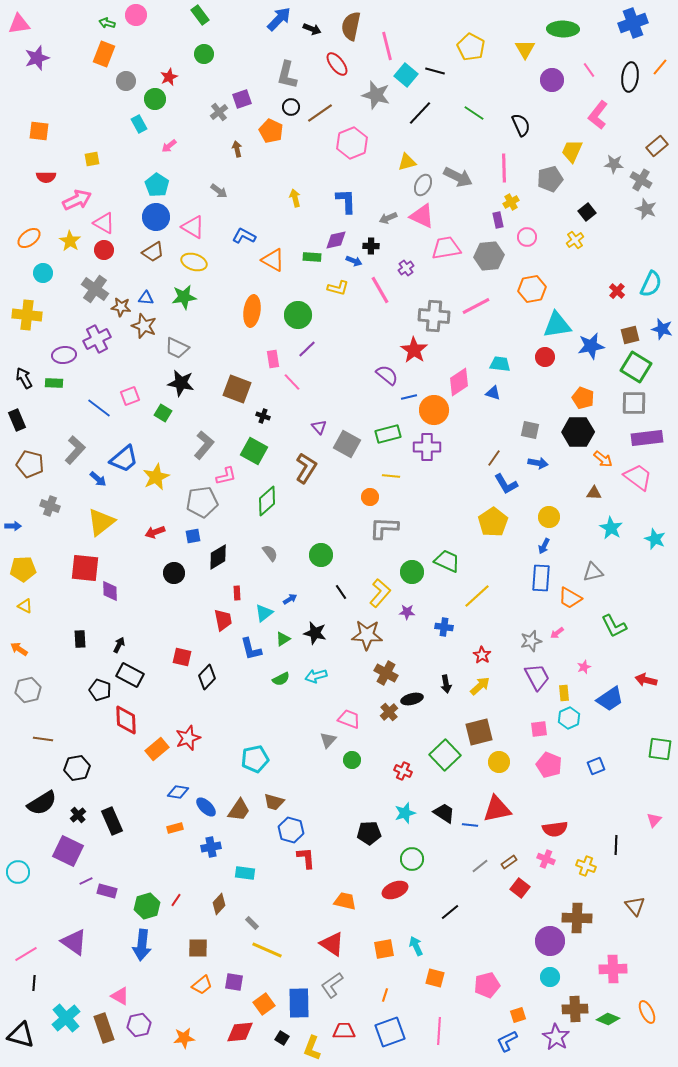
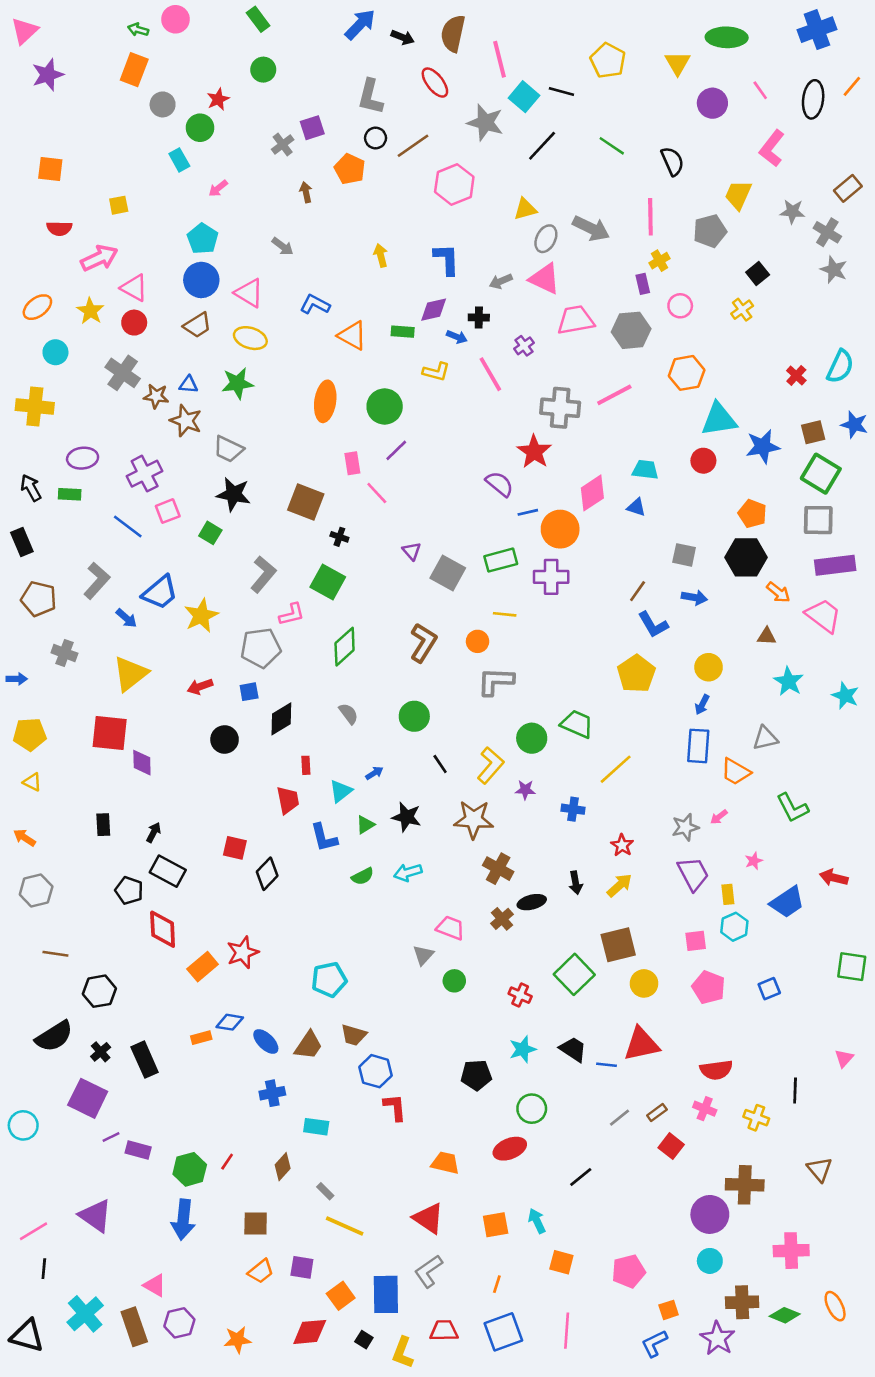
pink triangle: (19, 24) -> (24, 31), turned -35
purple cross: (97, 339) -> (145, 474), moved
brown L-shape: (306, 468) -> (423, 643), moved
orange rectangle: (175, 828) -> (201, 1038), moved

